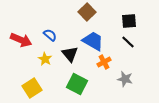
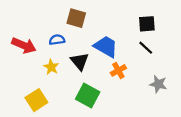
brown square: (87, 12) -> (76, 18), moved, turned -30
blue semicircle: (50, 35) -> (57, 40), turned -48
gray star: (125, 79) -> (158, 84), moved

